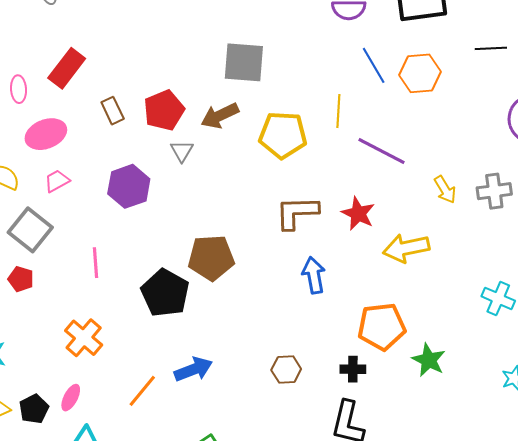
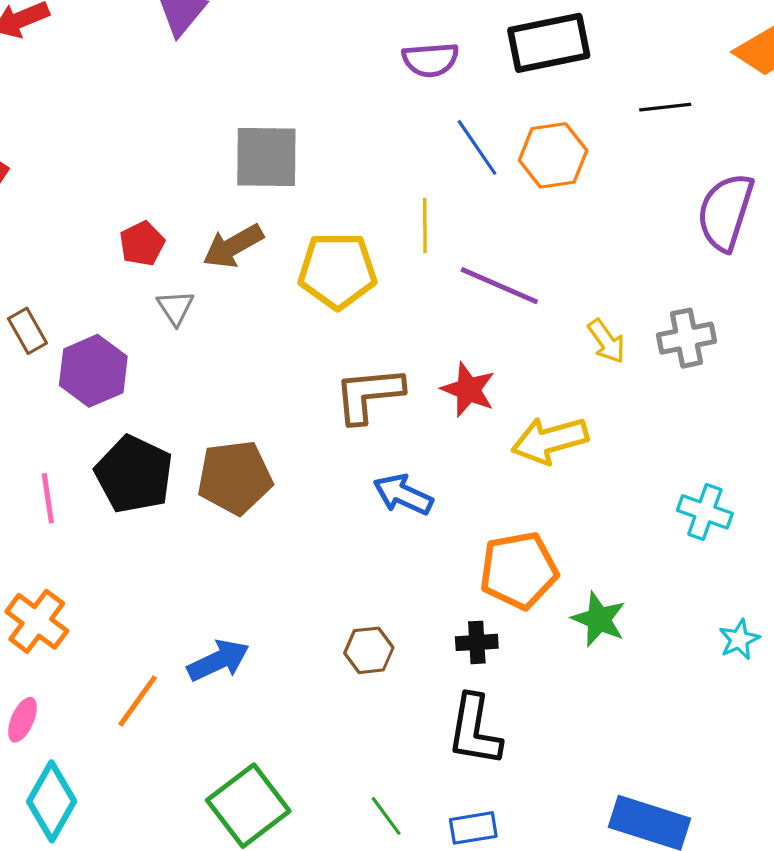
red pentagon: (164, 110) -> (142, 244), size x0.7
brown rectangle: (113, 111) -> (27, 331), moved
blue arrow: (314, 275) -> (403, 495), turned -51
black pentagon: (165, 293) -> (134, 474), moved

